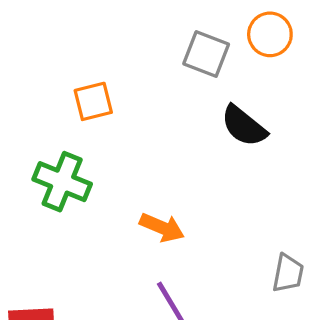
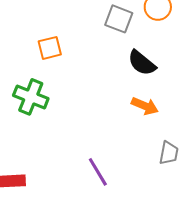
orange arrow: (162, 227) -> (145, 106), moved

